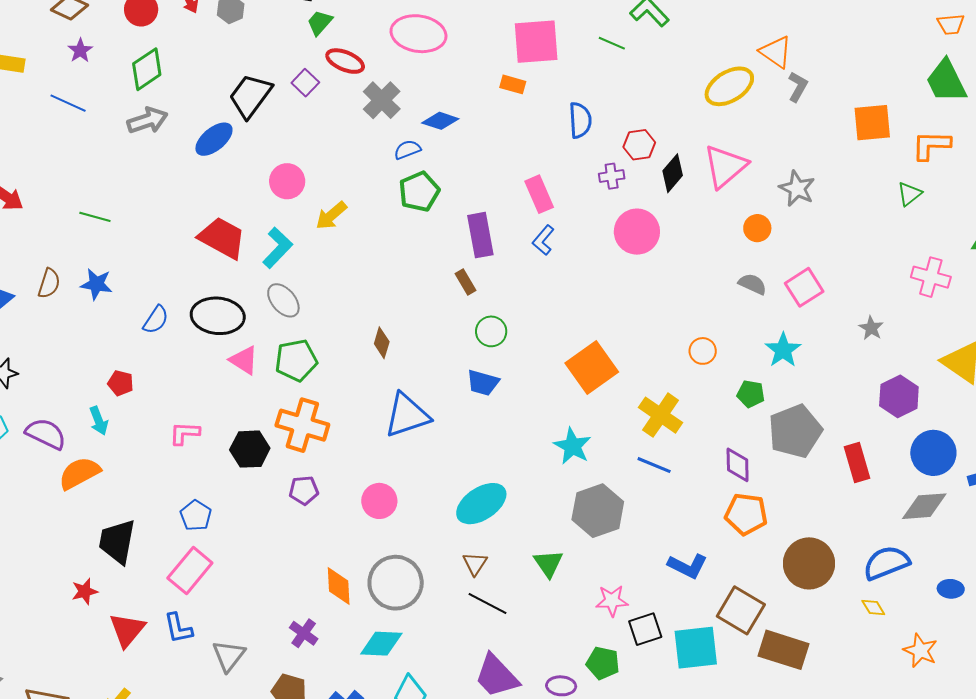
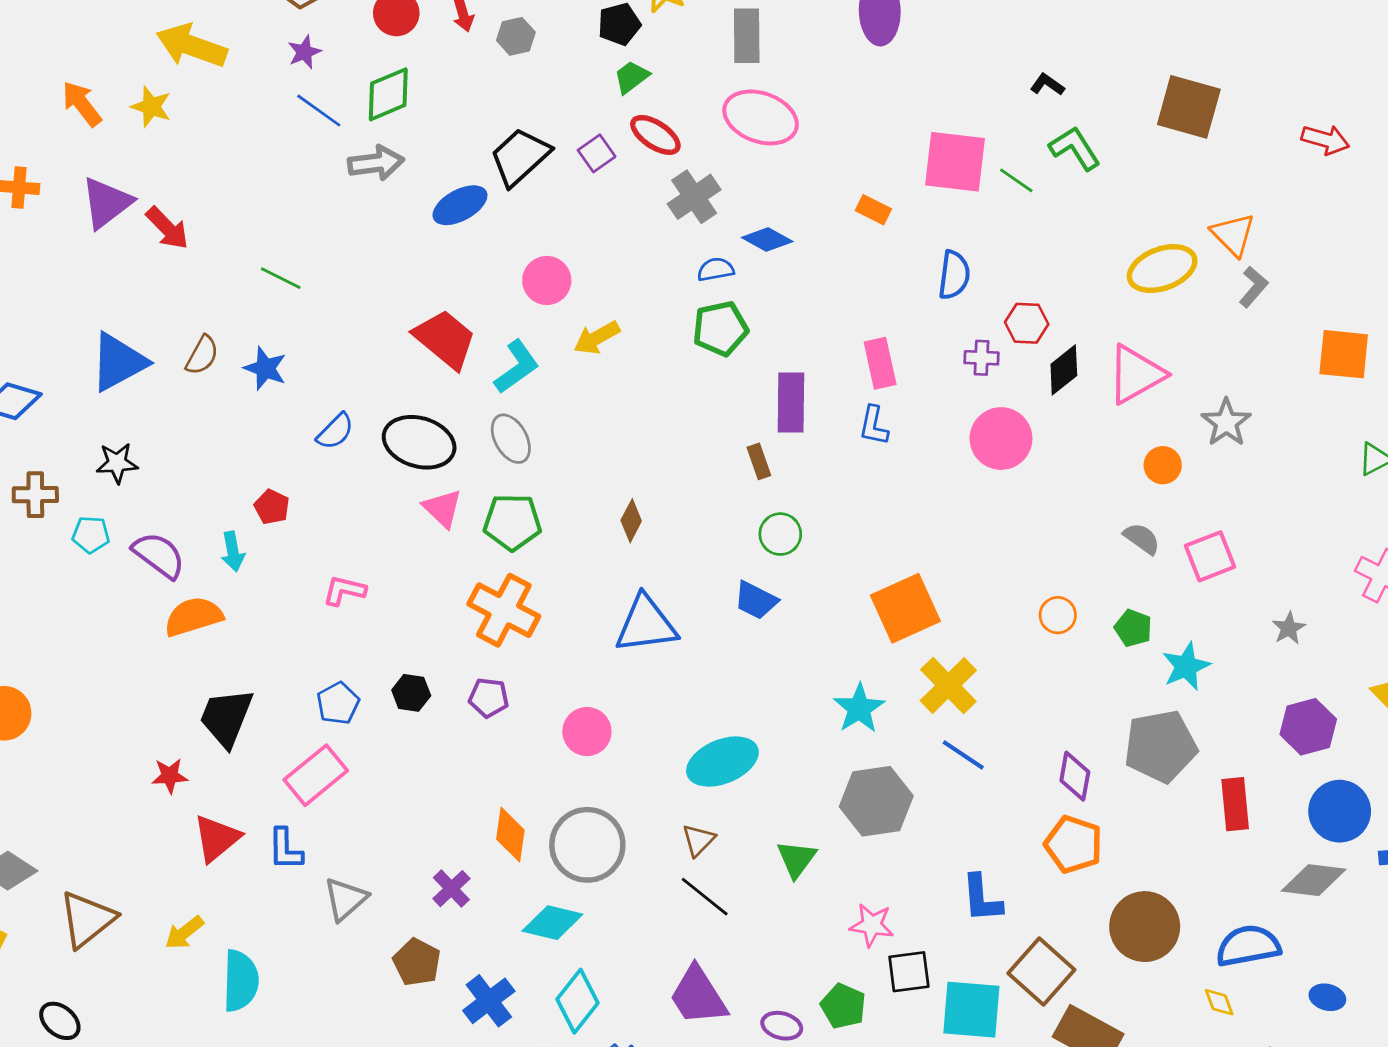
pink square: (536, 42) -> (955, 162), moved
blue line: (68, 103) -> (319, 111), moved
blue L-shape: (543, 240) -> (874, 426), turned -40
cyan star: (783, 350) -> (1186, 666), moved
green pentagon: (751, 394) -> (1133, 628), moved
yellow cross: (661, 415) -> (948, 686), moved
black hexagon: (250, 449) -> (411, 693), moved, size x0.7
blue L-shape: (688, 566) -> (982, 898), turned 48

